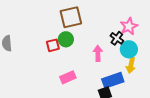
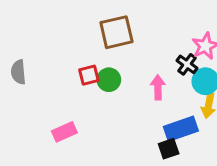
green circle: (66, 39) -> (109, 80), moved
pink rectangle: (68, 77) -> (64, 132), moved

